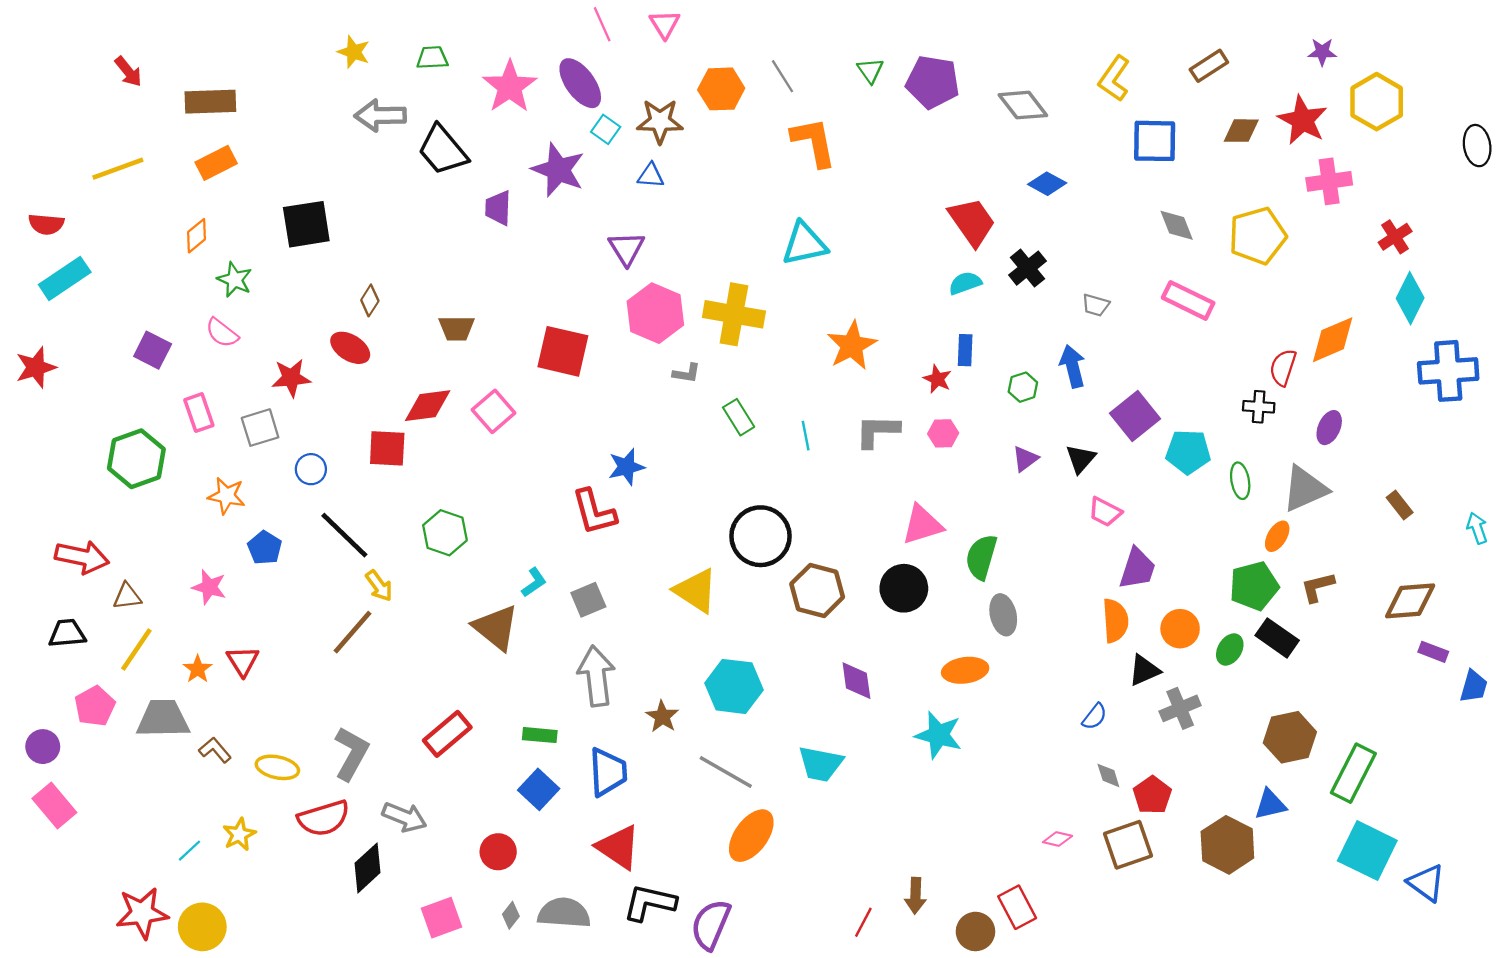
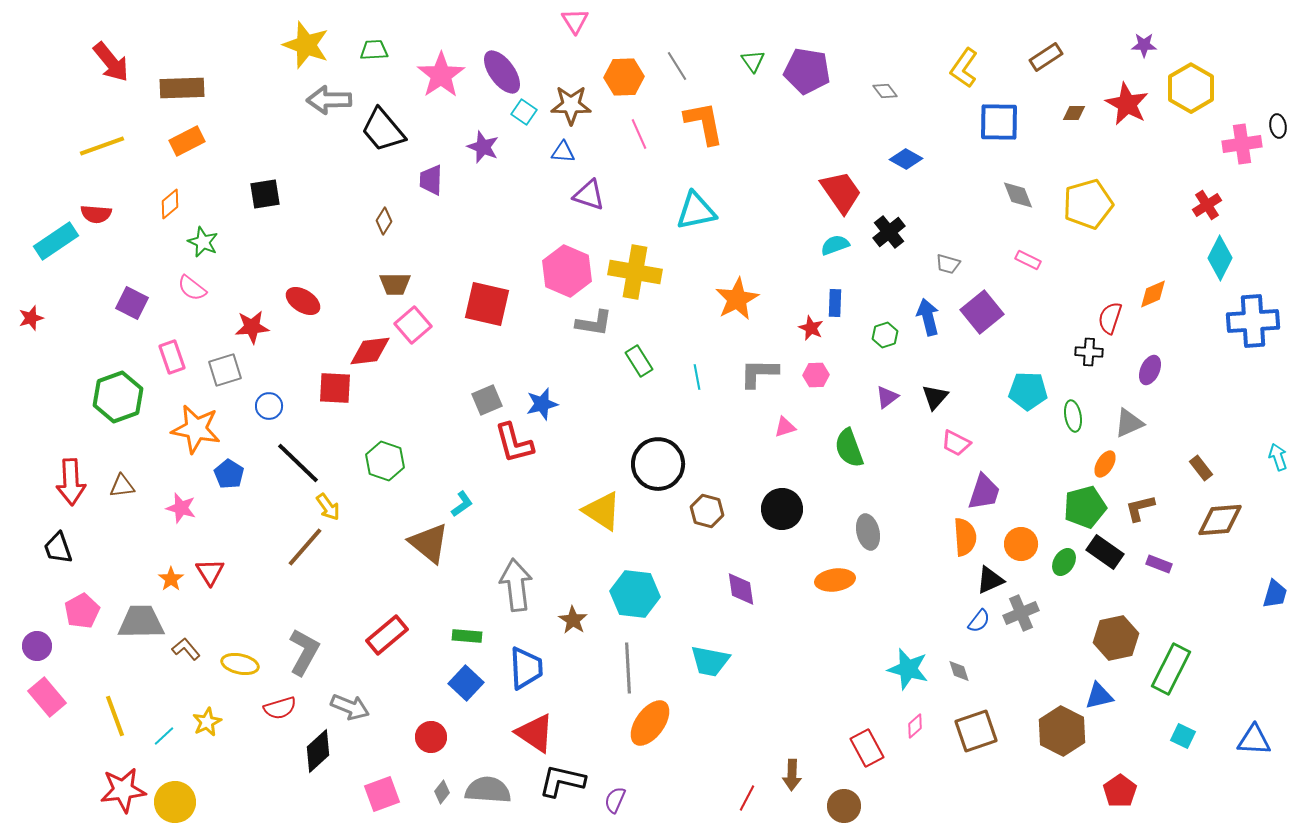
pink line: (602, 24) -> (639, 134), moved
yellow star: (354, 52) -> (306, 45), size x1.6
red arrow: (128, 72) -> (111, 62), size x1.5
gray diamond: (1023, 105) -> (885, 91), size x0.6
brown diamond: (1241, 131) -> (1074, 113), size x0.7
black ellipse: (1477, 146) -> (1278, 126), size x0.7
purple star: (558, 170) -> (483, 147), size x0.7
pink cross: (1329, 181) -> (1242, 144), moved
red semicircle: (46, 224) -> (96, 214), moved
black square: (306, 224) -> (265, 194), size x0.7
purple triangle: (626, 248) -> (589, 195), moved, turned -40
brown diamond: (370, 300) -> (384, 221), moved
pink rectangle: (1188, 300) -> (1028, 260), size x0.6
orange diamond: (1333, 340) -> (1153, 294), size x0.7
red star: (36, 367) -> (31, 318), size x0.7
gray L-shape: (687, 373) -> (594, 323), size x1.5
pink square: (494, 411) -> (413, 325), moved
purple square: (1135, 416) -> (982, 312), moved
gray triangle: (1305, 489) -> (1129, 423), size x0.7
orange star: (227, 496) -> (196, 429), size x1.5
brown rectangle: (1400, 505) -> (1201, 468), moved
pink triangle: (922, 525) -> (785, 427), moved, size x0.6
red arrow: (82, 557) -> (71, 482), turned 75
green semicircle: (981, 557) -> (849, 448), moved, turned -36
brown hexagon: (817, 591) -> (707, 511), size x0.7
brown triangle: (127, 596) -> (122, 486), moved
gray square: (588, 600) -> (487, 400), moved
black trapezoid: (67, 633) -> (58, 548), turned -104
yellow line: (136, 649) -> (115, 716), moved, turned -54
purple rectangle: (1433, 652) -> (1159, 564), moved
blue semicircle: (1095, 717) -> (979, 621), moved
cyan star: (939, 735) -> (908, 669), moved
gray line: (726, 772) -> (628, 668), turned 57
red pentagon: (1152, 795) -> (1120, 791), moved
red semicircle: (324, 818) -> (280, 708), size x0.7
pink diamond: (1058, 839) -> (915, 726), turned -55
cyan square: (1367, 851) -> (1183, 736), size x0.5
blue triangle: (1426, 883) -> (1254, 740), moved, turned -33
red rectangle: (1017, 907) -> (867, 748), moved
purple semicircle: (711, 925) -> (615, 800), size x0.6

